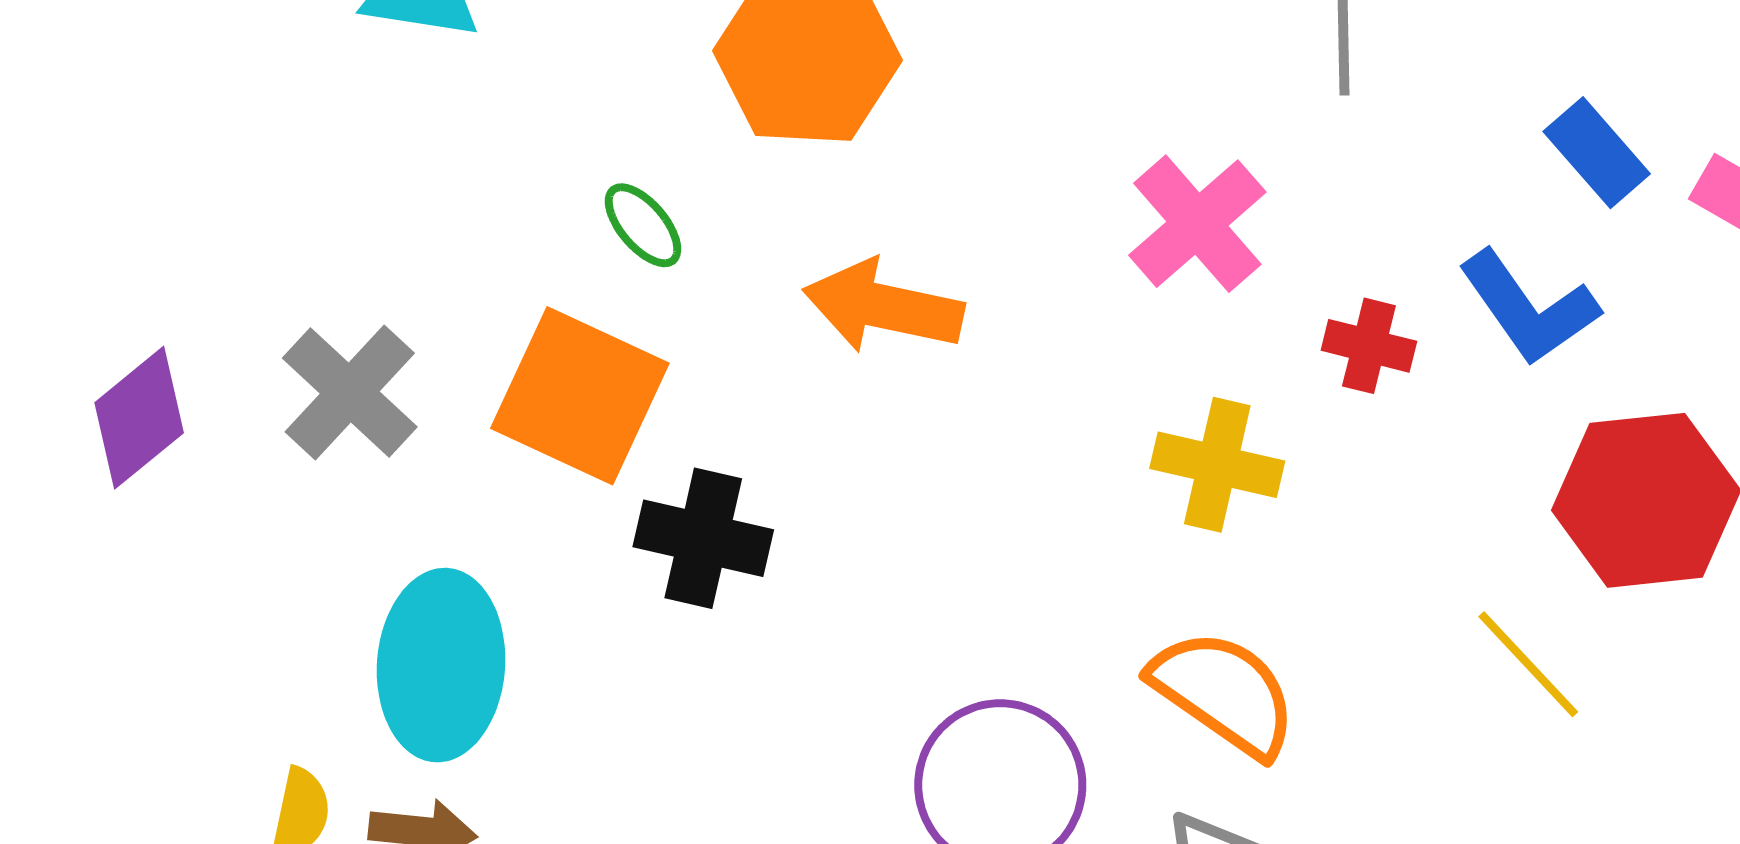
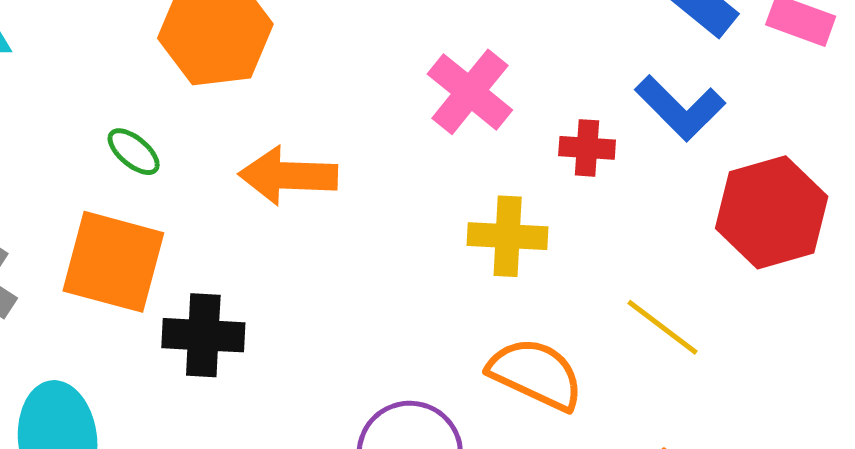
yellow line: (1528, 664) -> (663, 327), moved

